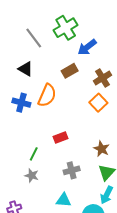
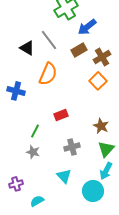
gray line: (34, 38) -> (49, 40), moved
brown rectangle: (70, 71) -> (79, 50), moved
blue cross: (21, 103) -> (16, 91), moved
cyan triangle: (63, 200) -> (64, 176), turned 42

